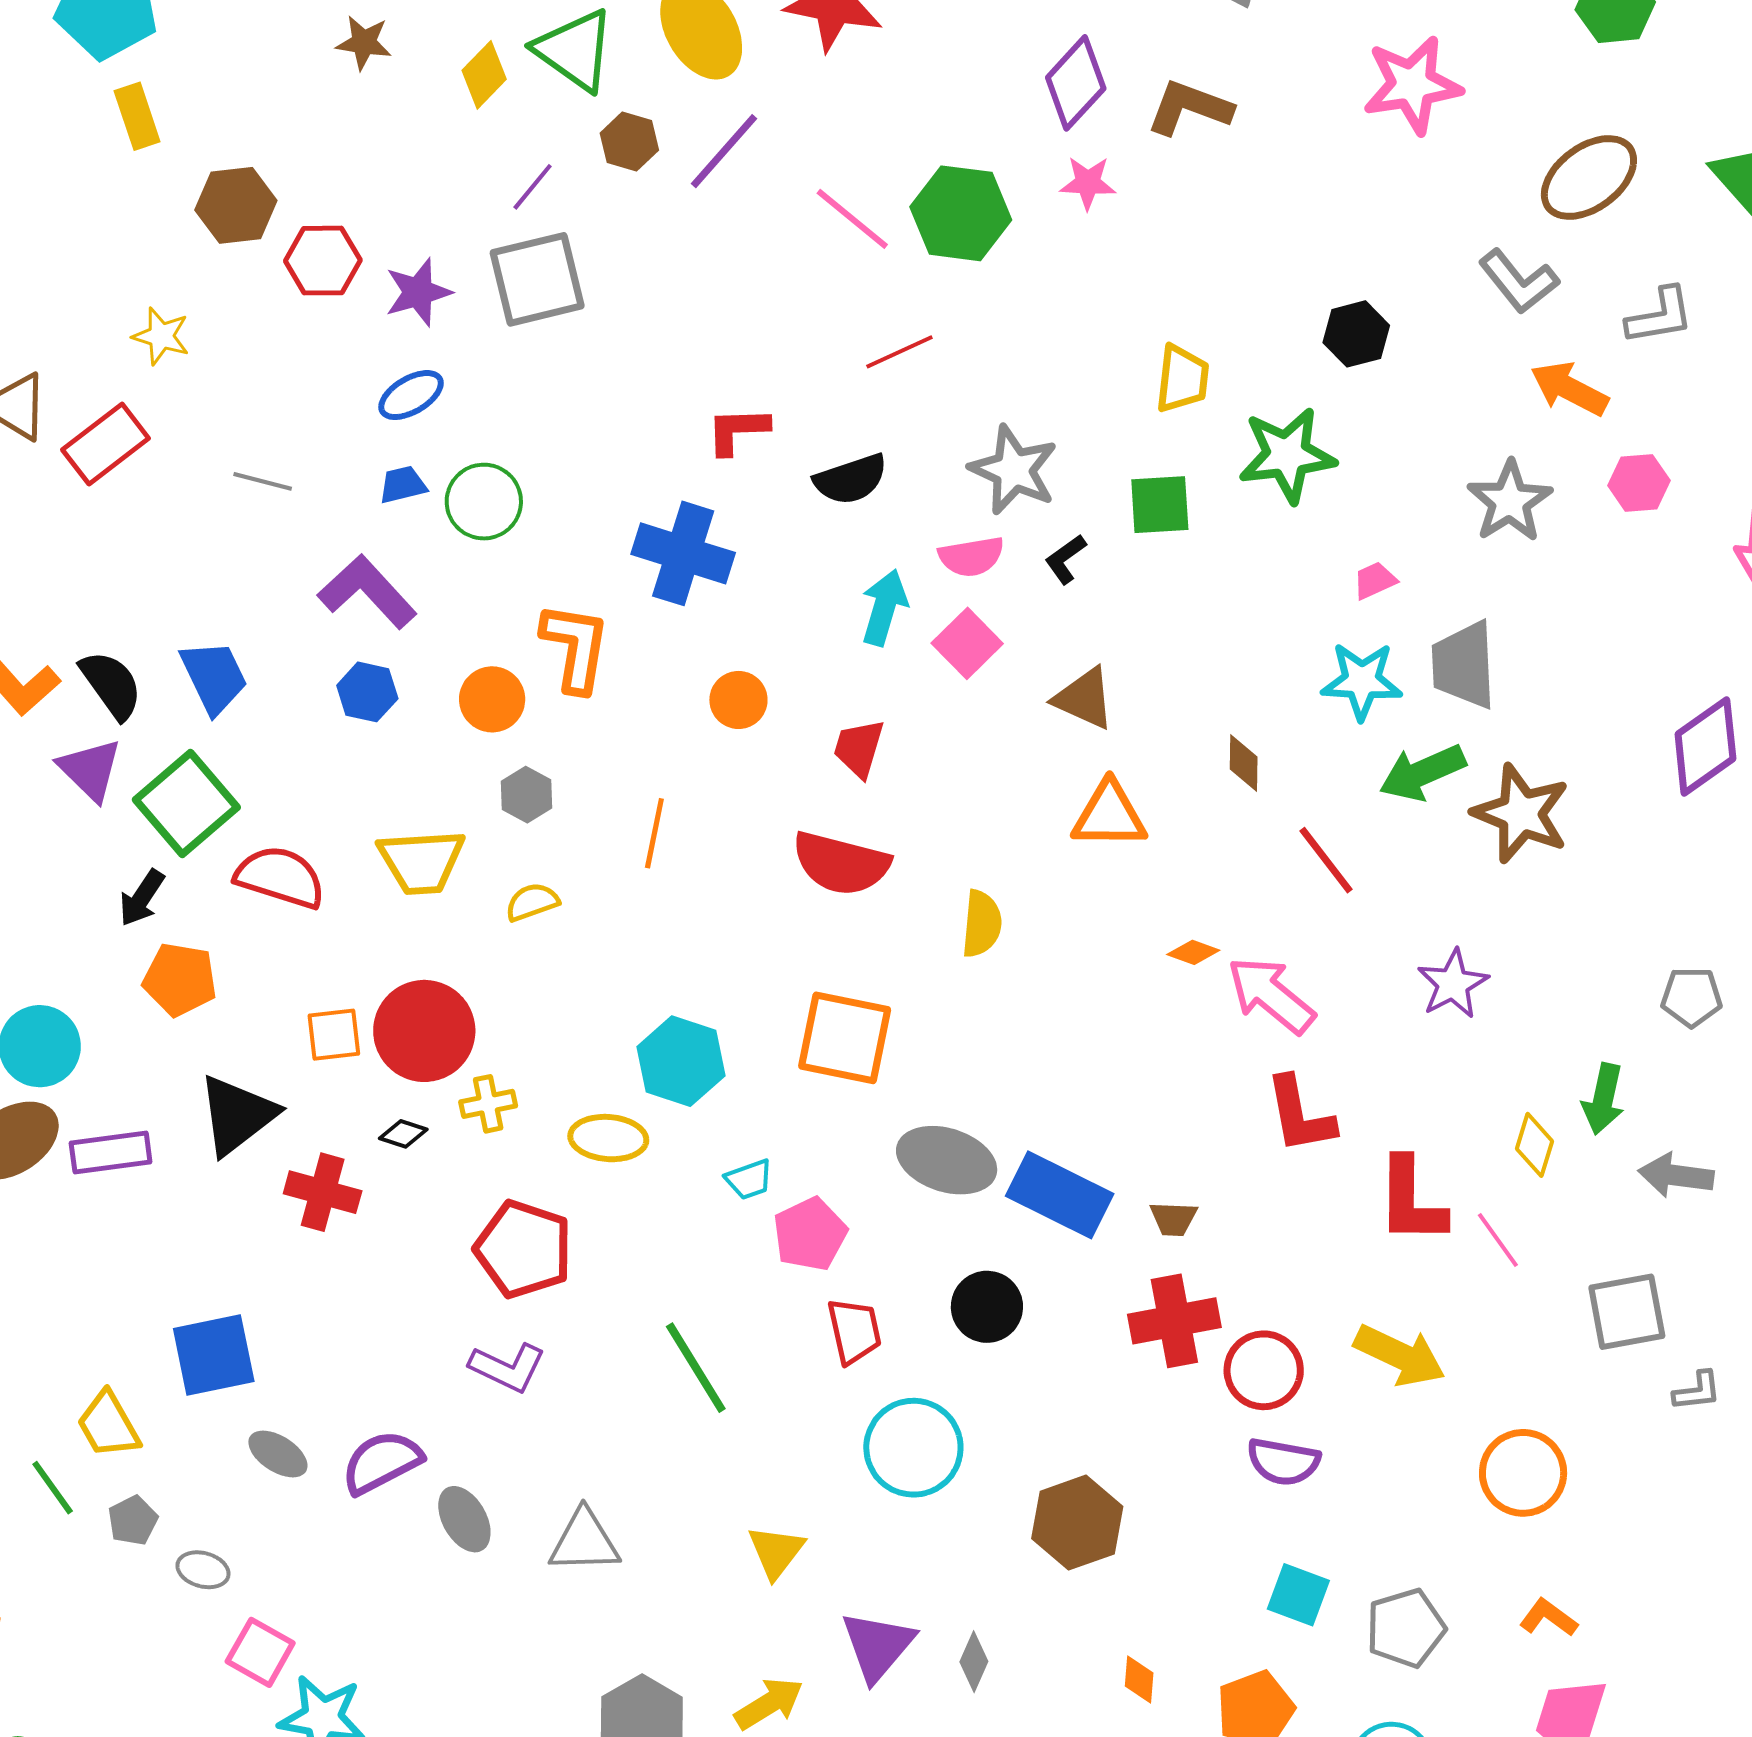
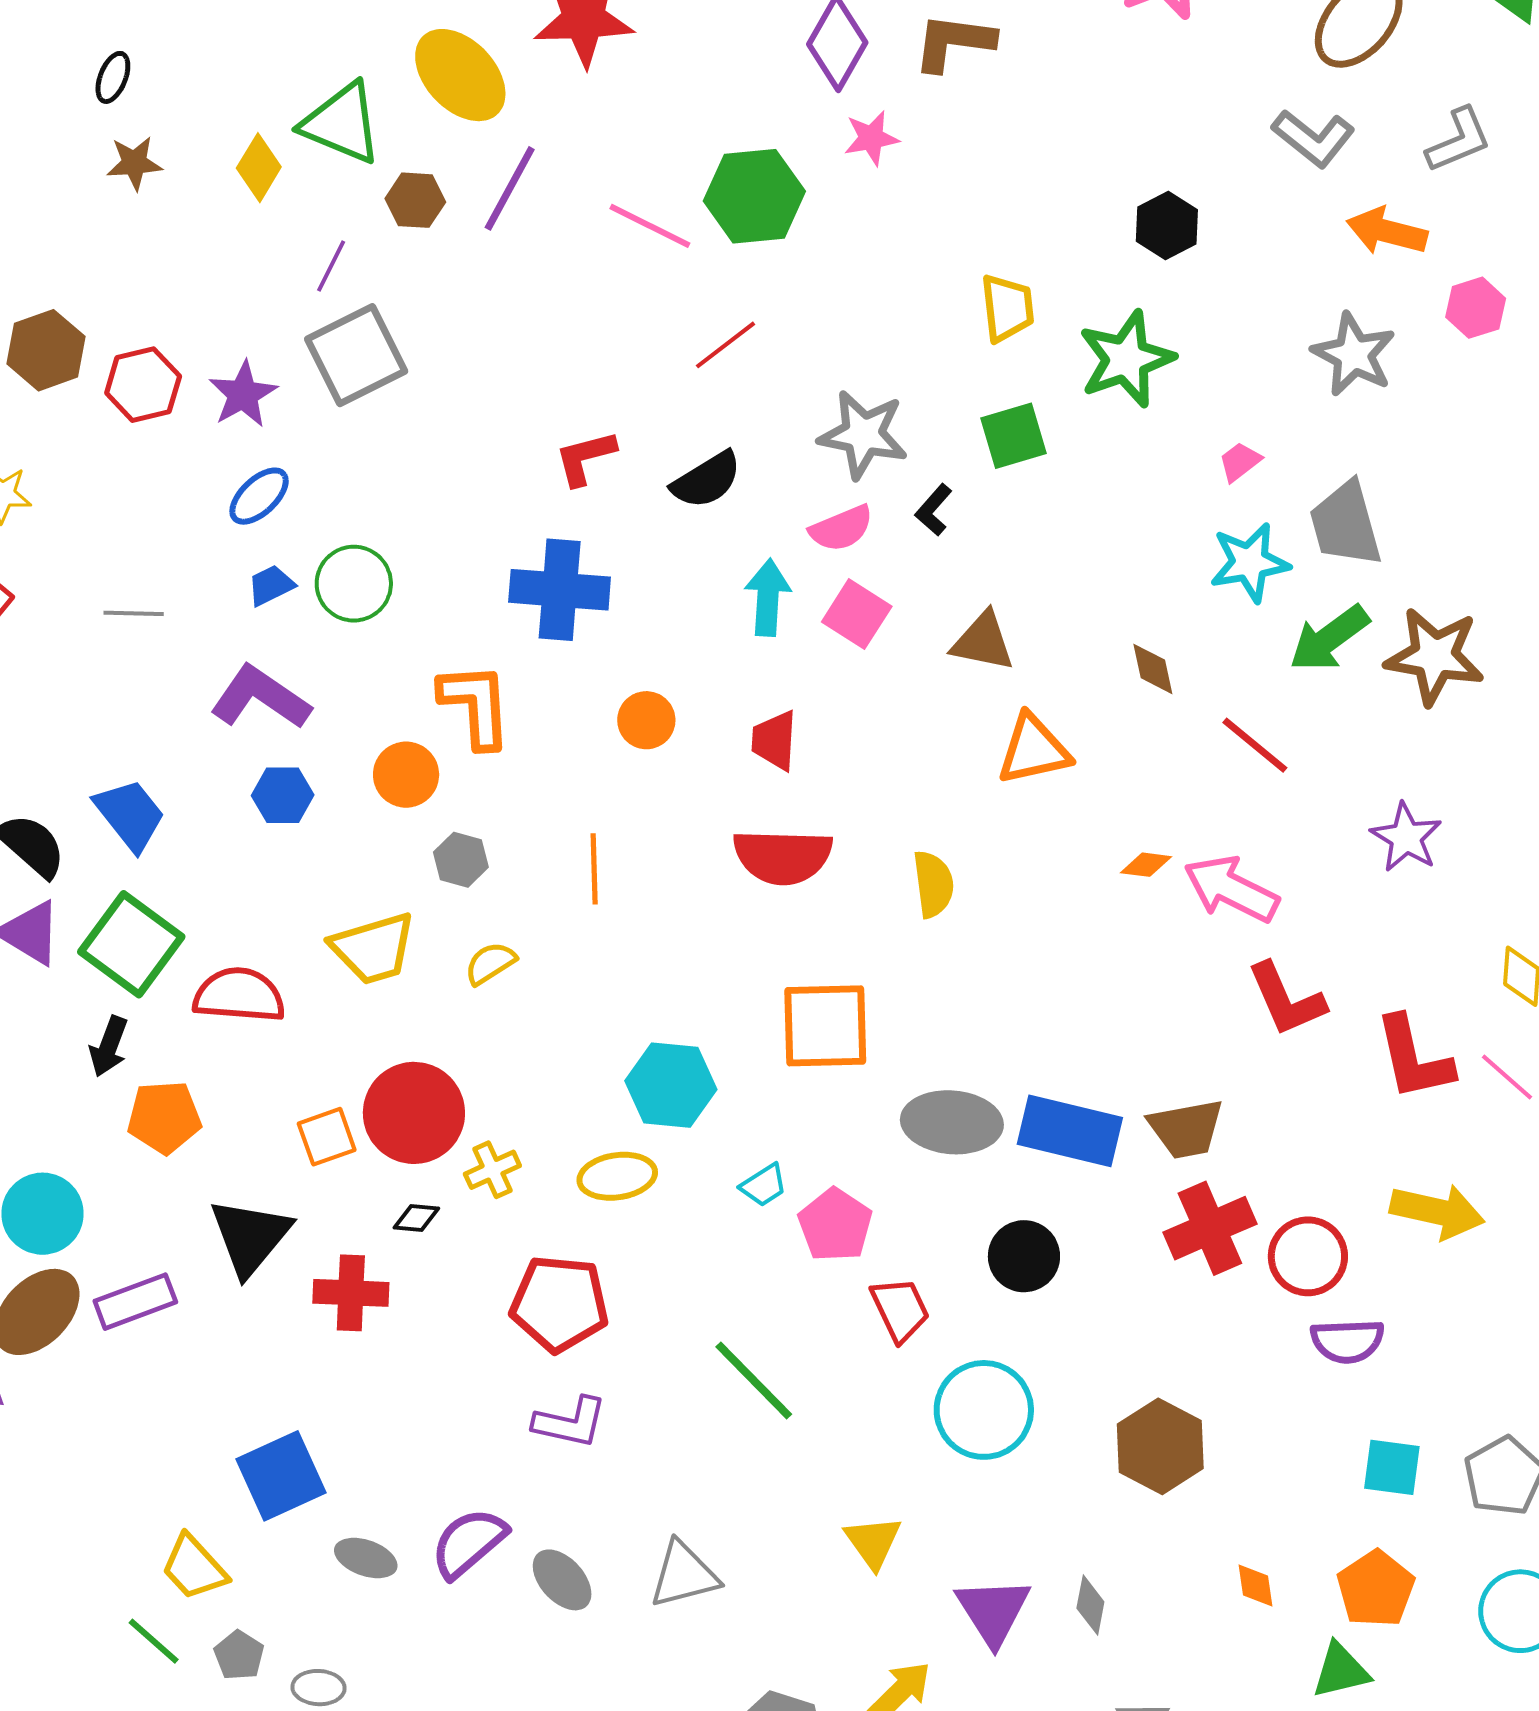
brown trapezoid: (1173, 1219) -> (1186, 1129), size x1.6

